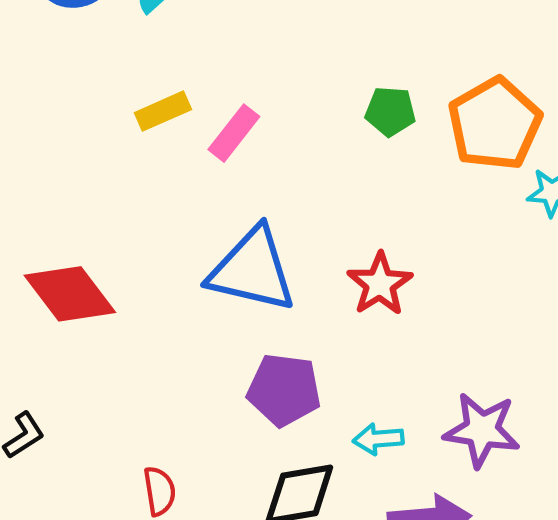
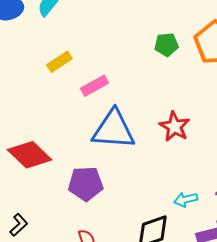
pink rectangle: (234, 133) -> (94, 86), moved, turned 32
purple pentagon: (284, 390) -> (86, 184), moved

